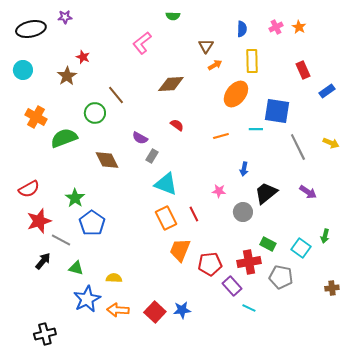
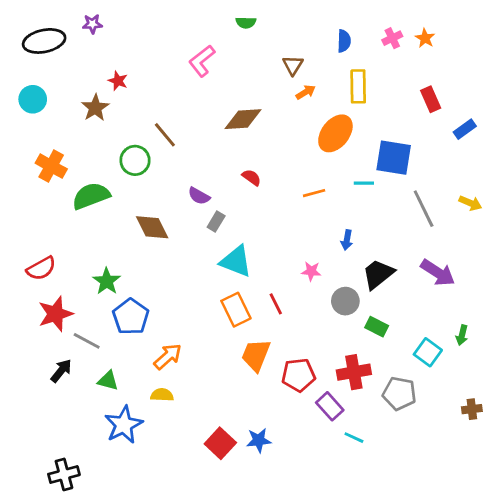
purple arrow: (308, 192) -> (438, 273), size x1.4
green rectangle: (268, 244) -> (377, 327), moved
orange arrow: (118, 310) -> (168, 357), moved, turned 135

